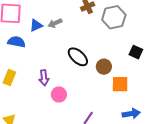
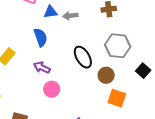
gray hexagon: (114, 17) -> (118, 46), moved
blue semicircle: (17, 42) -> (41, 37), moved, turned 42
purple arrow: (44, 78) -> (42, 68), turned 105

